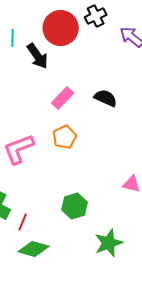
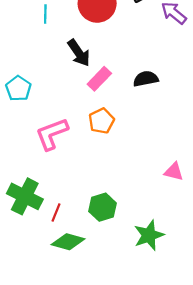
black arrow: (38, 56) -> (79, 53), moved
black semicircle: (106, 98) -> (146, 79), turned -35
green hexagon: (75, 206) -> (103, 207), moved

